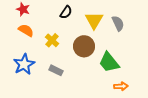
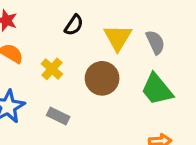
green trapezoid: (109, 62) -> (157, 89), moved

